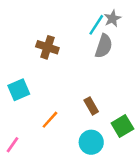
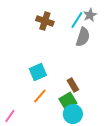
brown cross: (47, 47) -> (45, 21), moved
cyan square: (19, 90) -> (38, 72), moved
green square: (122, 126) -> (68, 101), moved

